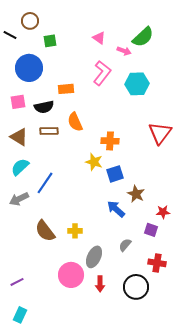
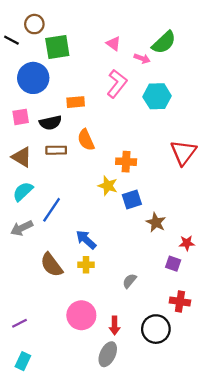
green square: (50, 41) -> (57, 47), size x1.6
blue arrow: (116, 209) -> (86, 240), moved
gray semicircle: (125, 245) -> (130, 281), moved
gray ellipse: (94, 257) -> (108, 354), moved

